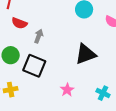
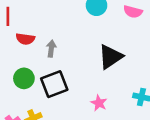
black square: (34, 66) -> (54, 84), turned -30

